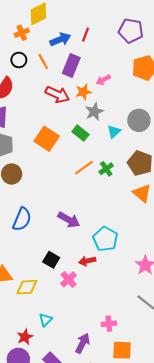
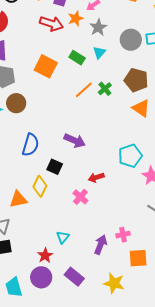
gray star: (94, 112) -> (98, 27), moved
cyan triangle: (114, 132) -> (99, 52), moved
cyan pentagon: (105, 239) -> (130, 156), moved, turned 30
black square: (51, 260) -> (55, 167), moved
yellow diamond: (27, 287) -> (40, 186), moved, turned -55
purple arrow: (83, 343) -> (101, 245), moved

